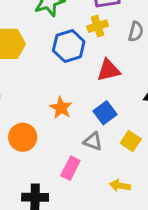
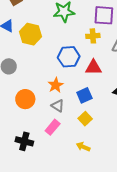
blue hexagon: (69, 46) -> (69, 57), moved
gray triangle: (93, 141) -> (58, 106), moved
yellow square: (131, 141) -> (85, 119), moved

